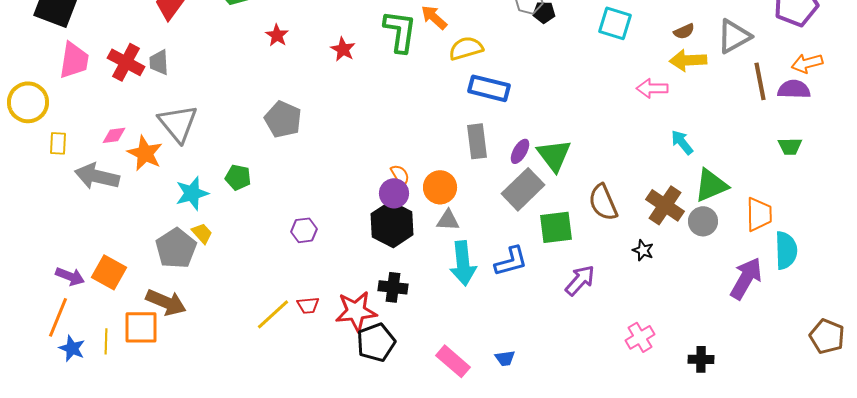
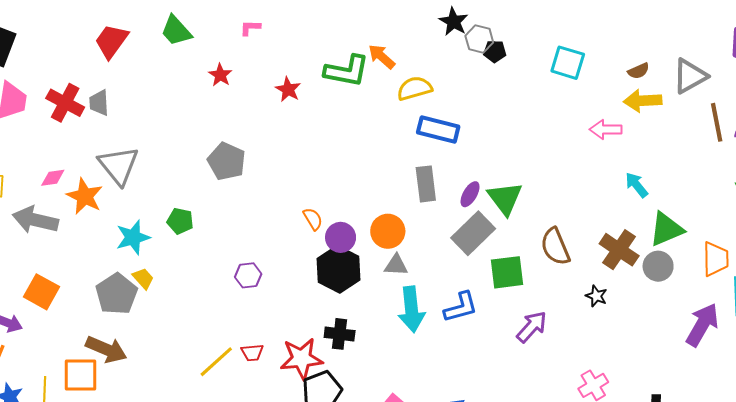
green L-shape: (400, 31) -> (347, 71), turned 93
orange semicircle: (400, 175) -> (313, 219), moved
orange square: (109, 272) -> (42, 292), moved

